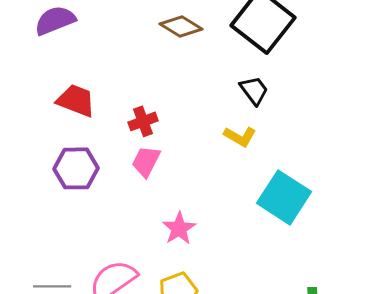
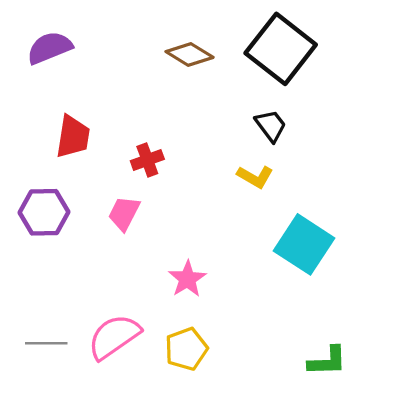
red trapezoid: (76, 100) -> (73, 137), turned 78
pink trapezoid: (146, 161) -> (124, 213), moved
purple hexagon: (76, 168) -> (44, 212), moved

